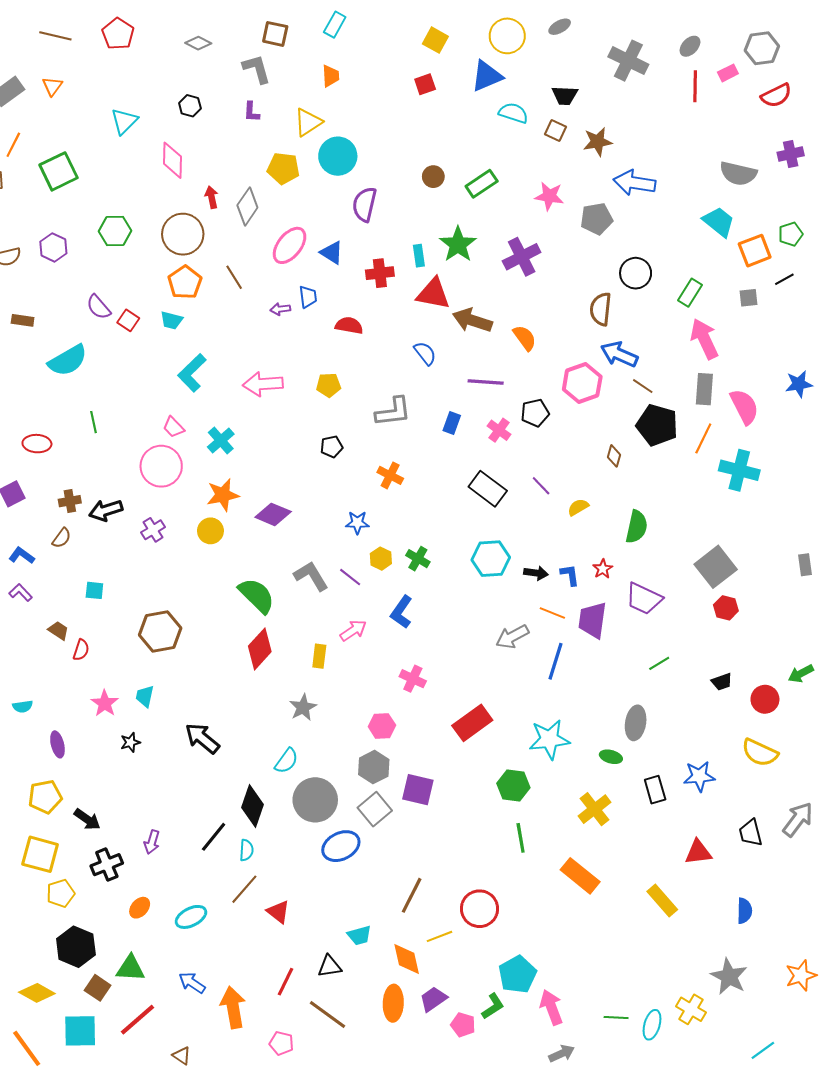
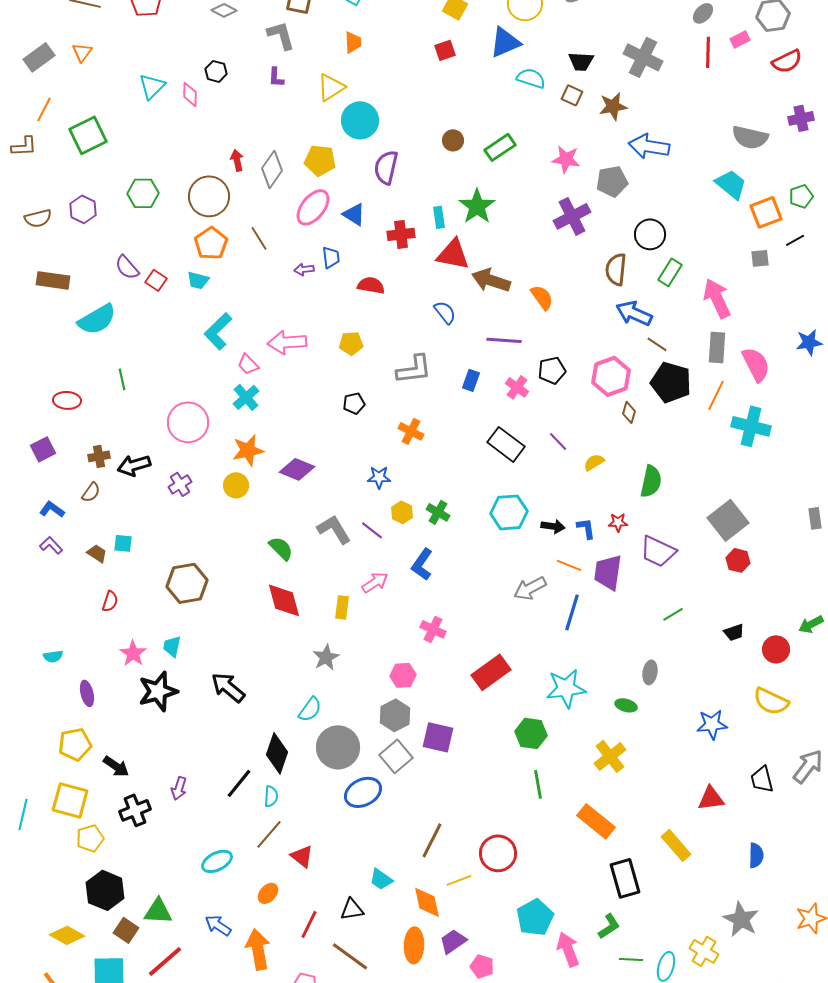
gray cross: (628, 61) -> (643, 57), moved
pink diamond: (172, 160) -> (190, 94), moved, size x0.7
yellow pentagon: (283, 168) -> (320, 160), moved
purple cross: (522, 257) -> (572, 216), moved
green rectangle: (690, 293) -> (670, 272), moved
brown rectangle: (23, 320) -> (53, 280), size x1.5
pink hexagon: (582, 383) -> (611, 376), moved
pink trapezoid: (174, 427) -> (248, 364), moved
red star: (603, 569) -> (618, 522), turned 30
green semicircle: (257, 596) -> (281, 548), size x0.7
brown trapezoid: (59, 630) -> (97, 553), moved
red diamond: (260, 649) -> (284, 600), turned -57
gray ellipse: (636, 723) -> (650, 672), size x0.7
black star: (130, 742) -> (158, 691), size x2.0
black rectangle: (655, 790) -> (625, 878), moved, size x1.4
orange ellipse: (140, 908) -> (268, 893), moved
cyan trapezoid: (359, 935) -> (381, 879), turned 50
green L-shape: (493, 1006) -> (609, 926), moved

